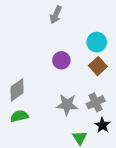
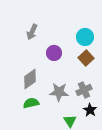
gray arrow: (56, 15) -> (32, 32), moved
gray diamond: (17, 90) -> (30, 79), moved
green semicircle: (19, 116) -> (31, 103), moved

